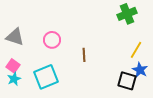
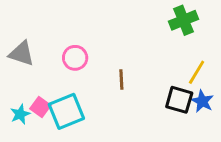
pink square: (13, 66) -> (40, 107), moved
black square: (127, 81) -> (179, 100), moved

